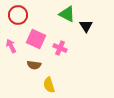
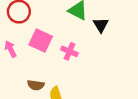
brown semicircle: (34, 65) -> (36, 85), moved

